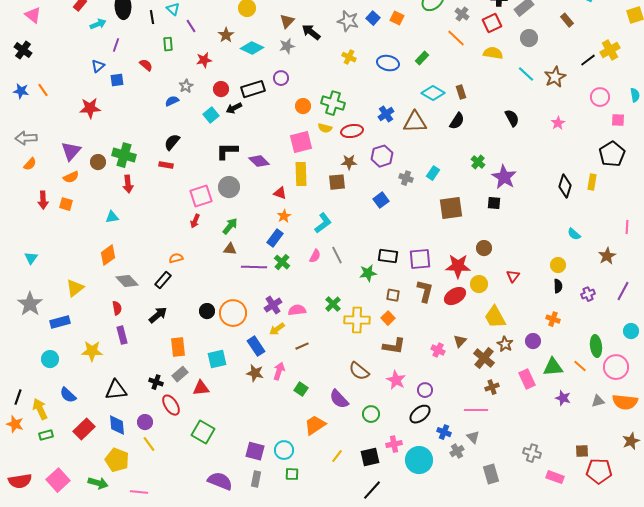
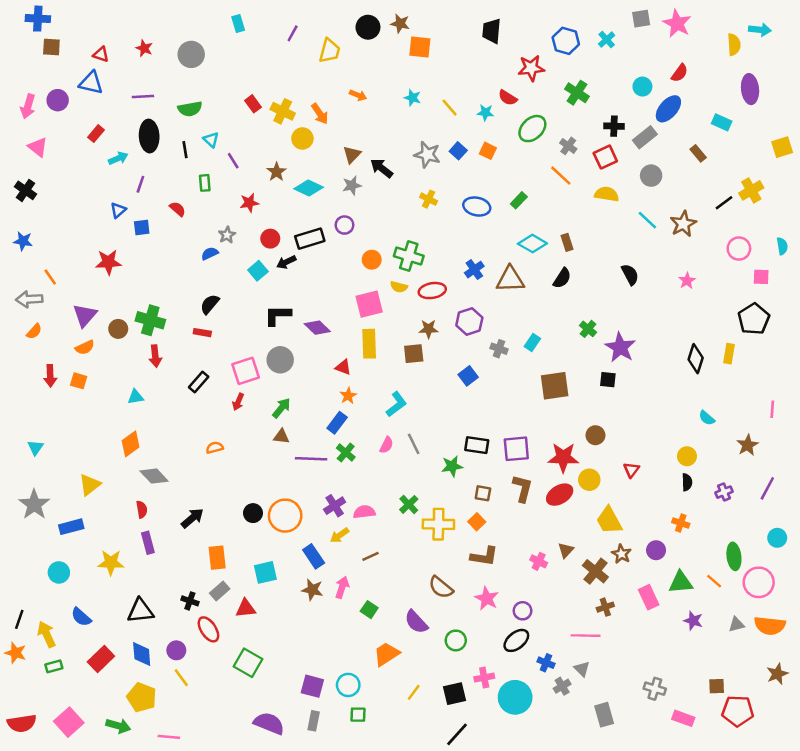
orange line: (43, 90) -> (50, 277), moved
black rectangle: (163, 280) -> (199, 382), moved

